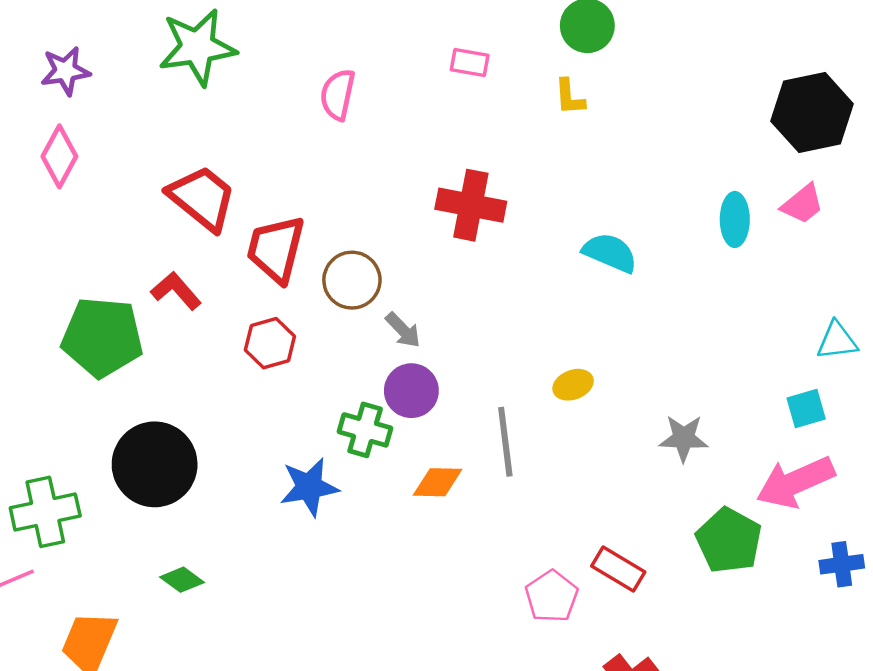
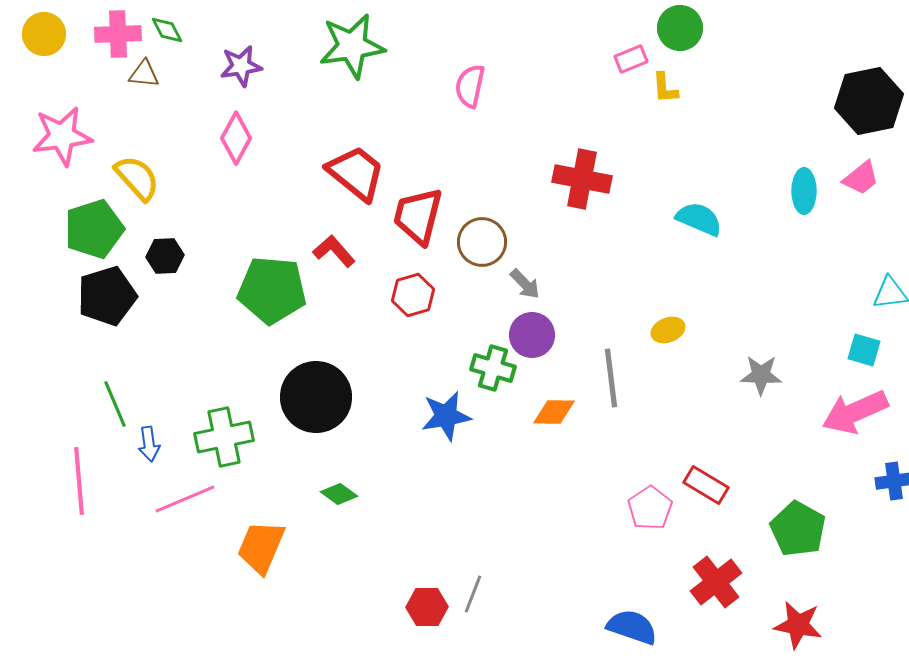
pink rectangle: (470, 63) -> (631, 59), moved, turned -32
cyan square: (806, 408) -> (864, 350), turned 32
green pentagon: (729, 540) -> (798, 529), moved

